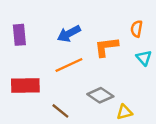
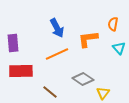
blue arrow: (69, 34) -> (57, 28), turned -90
purple rectangle: (19, 35) -> (13, 43), moved
yellow triangle: (124, 112) -> (103, 93), turned -40

